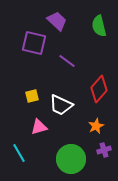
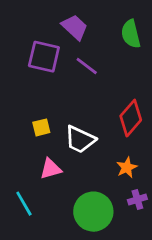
purple line: (67, 61) -> (87, 66), moved

